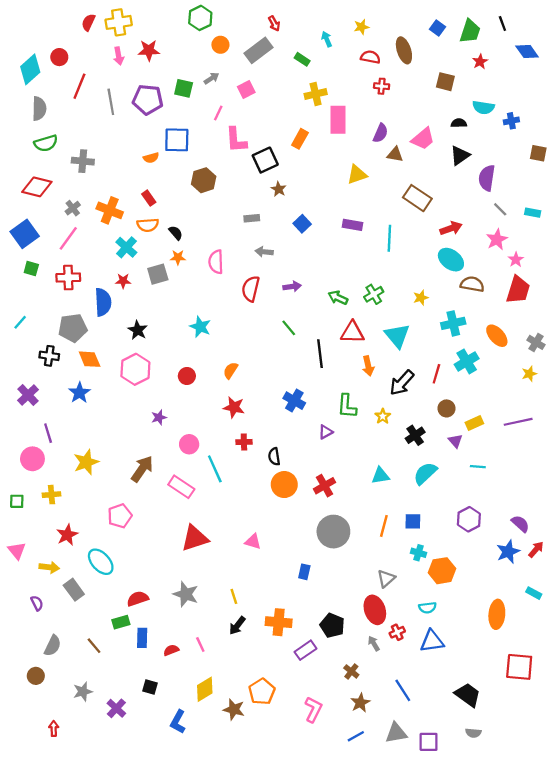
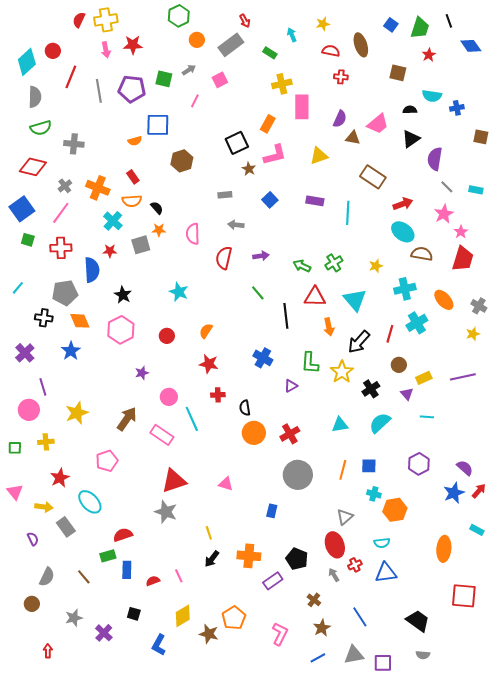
pink L-shape: (236, 140) -> (275, 155), moved, turned -100
yellow star: (383, 416) -> (342, 372), size x1.6
gray star: (186, 594) -> (166, 512), moved

